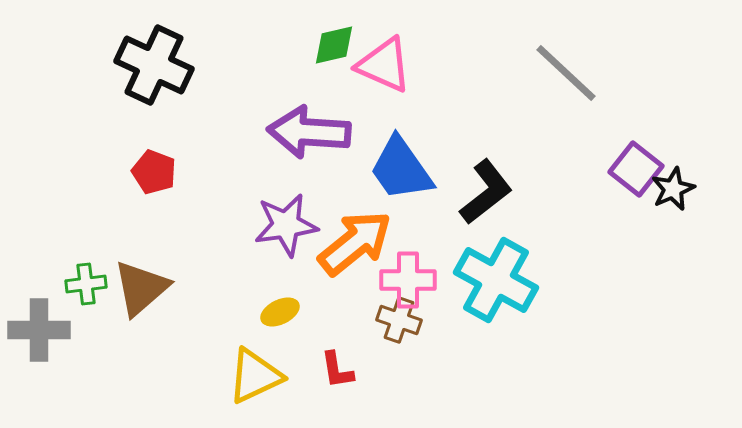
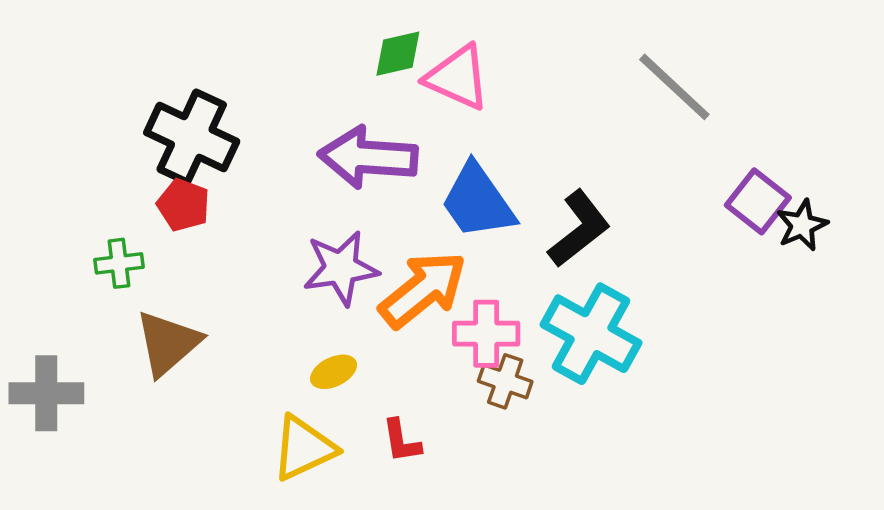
black cross: (154, 65) -> (192, 137), moved
green cross: (86, 284) -> (119, 263), moved
brown cross: (399, 320) -> (505, 381), moved

